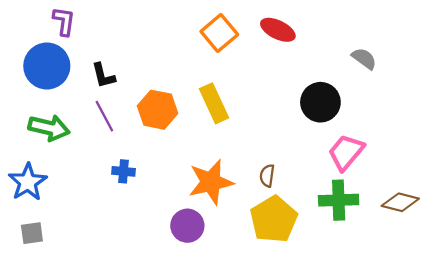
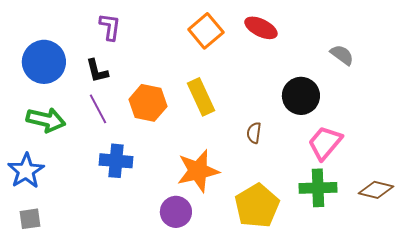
purple L-shape: (64, 21) -> (110, 27), moved
blue cross: (123, 171) -> (116, 161), size x1.5
brown semicircle: (267, 176) -> (254, 133), moved

